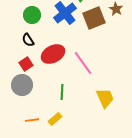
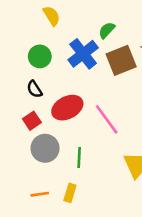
gray circle: (22, 85) -> (45, 148), moved
yellow rectangle: (55, 119) -> (70, 193), turned -32

